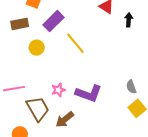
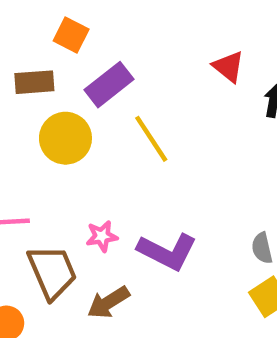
yellow circle: (37, 48) -> (65, 138), size x1.5

